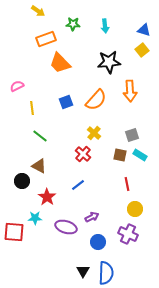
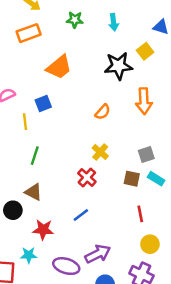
orange rectangle: (46, 39) -> (29, 33), moved
yellow square: (142, 50) -> (145, 51), moved
orange trapezoid: (60, 63) -> (59, 67), turned -85
orange semicircle: (96, 100) -> (103, 112), size x0.6
blue square: (66, 102) -> (43, 103), moved
green line: (40, 136) -> (35, 156), turned 70
red star: (47, 197) -> (43, 230), turned -30
purple arrow: (92, 217) -> (98, 254), size x1.5

